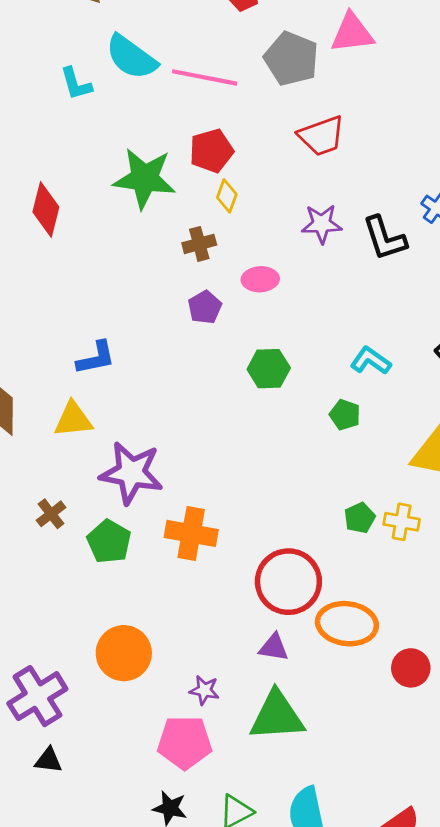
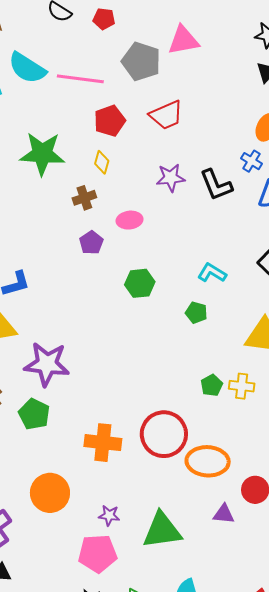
red pentagon: (211, 151) -> (110, 121), moved
orange cross: (191, 533) -> (103, 443), moved
purple triangle: (274, 647) -> (224, 514), moved

